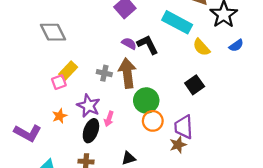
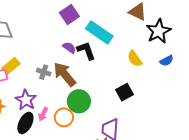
cyan rectangle: (177, 22) -> (99, 32), moved
brown arrow: (127, 73) -> (65, 74), turned -40
orange circle: (153, 121) -> (64, 117), moved

